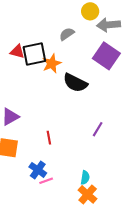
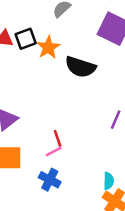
black square: (34, 54) -> (26, 39), size x0.7
pink line: (46, 181) -> (54, 151), moved

